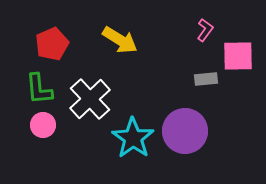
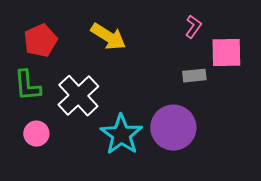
pink circle: (43, 125) -> (36, 134), moved

